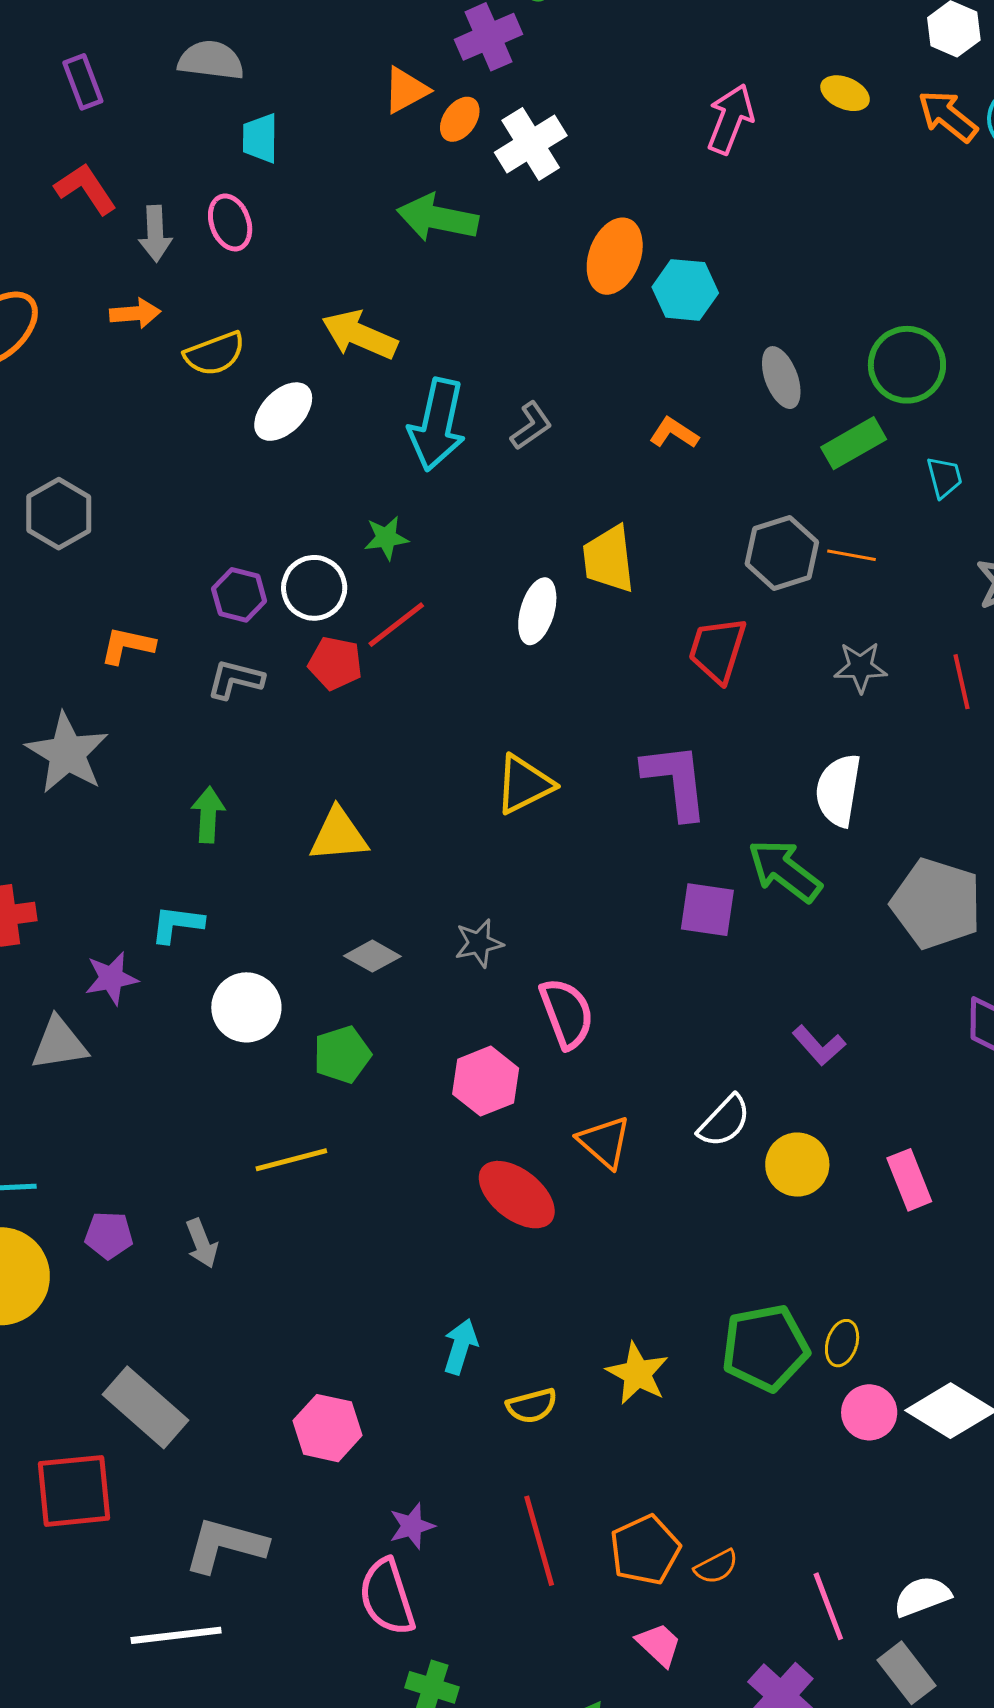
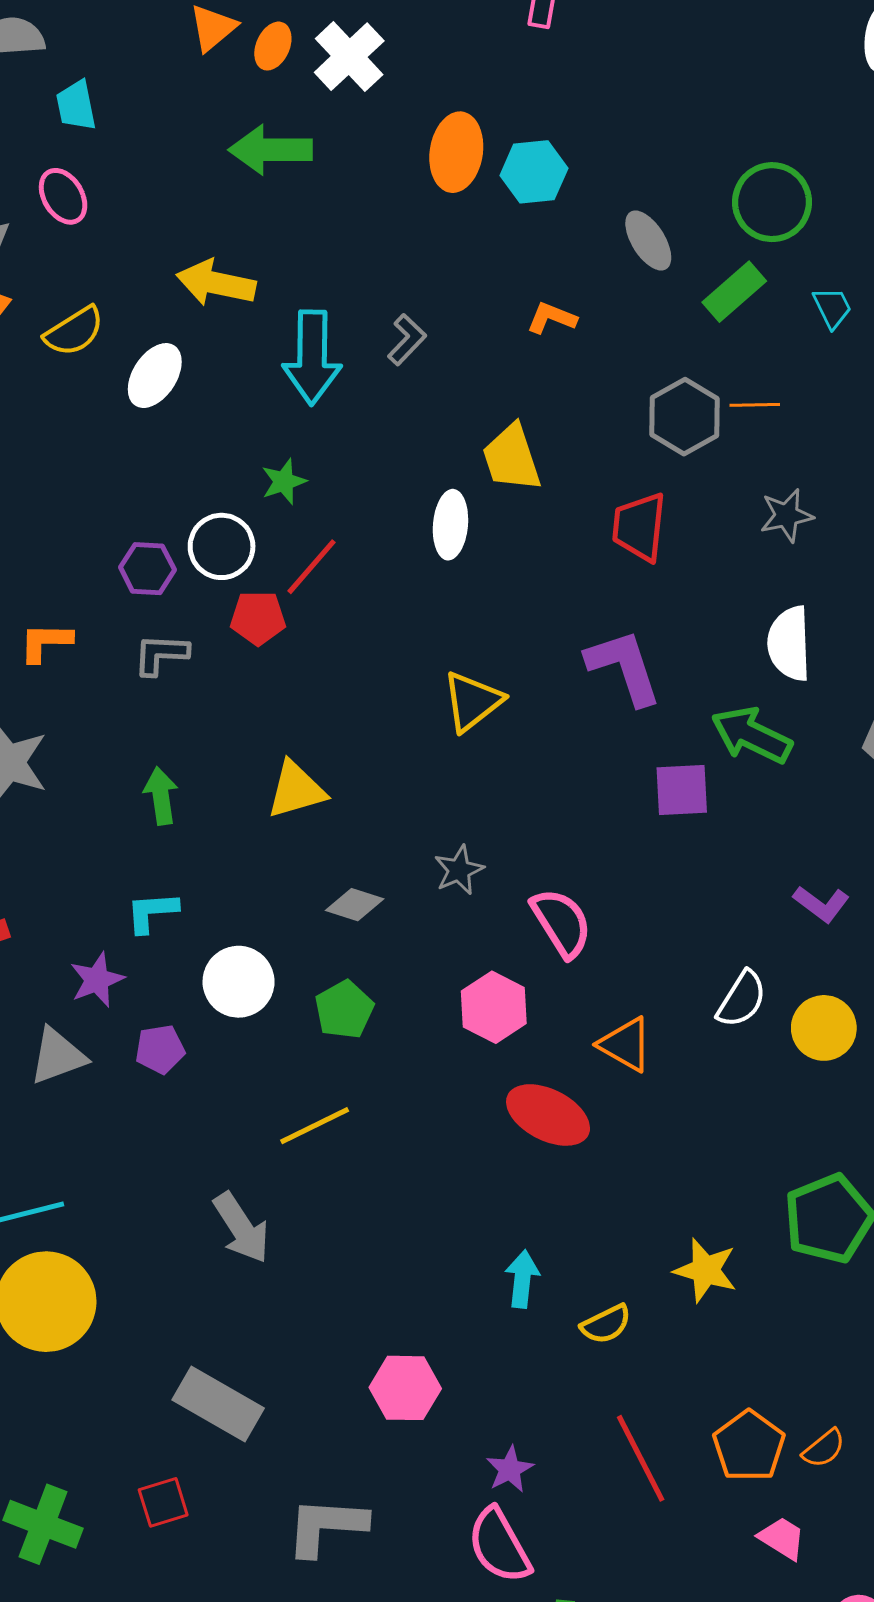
purple pentagon: (109, 1235) -> (160, 1049), moved
gray arrow: (202, 1243) -> (241, 1228), size x1.5
red square: (74, 1491) -> (163, 1502), size x0.6

